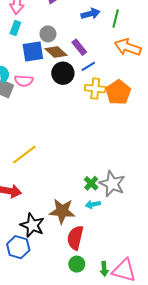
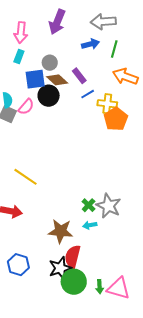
black circle: (63, 73) -> (49, 96), moved
pink semicircle: (24, 81) -> (26, 107), turned -54
yellow cross: (95, 89) -> (107, 104), moved
yellow line: (24, 155) -> (26, 177), turned 70
black star: (32, 225) -> (60, 268), moved, turned 30
green circle: (77, 264) -> (74, 282), size x1.6

